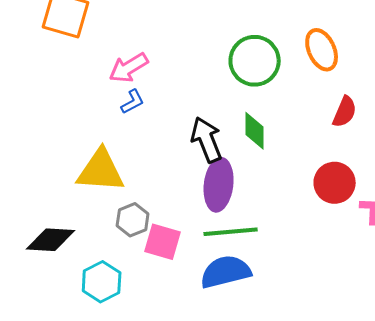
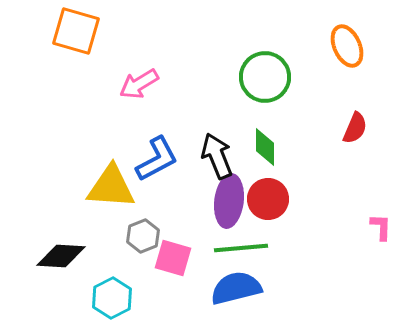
orange ellipse: (322, 50) -> (347, 46), moved
blue L-shape: (133, 102) -> (157, 159), moved, size x1.8
red circle: (335, 183) -> (268, 199), moved

